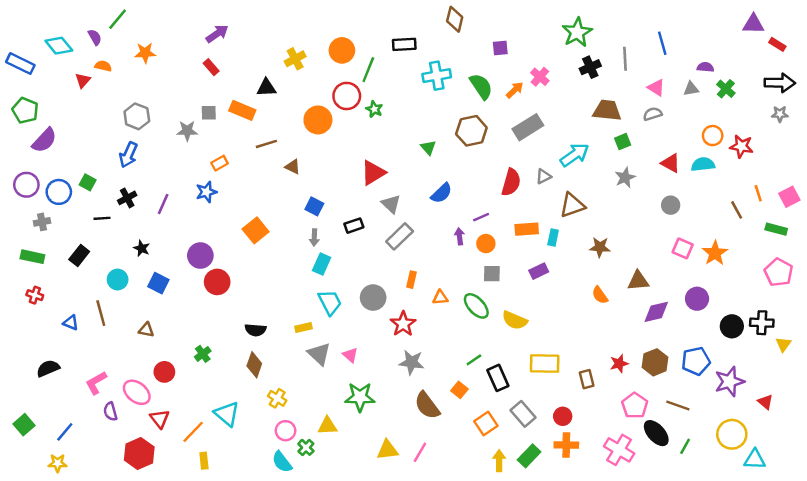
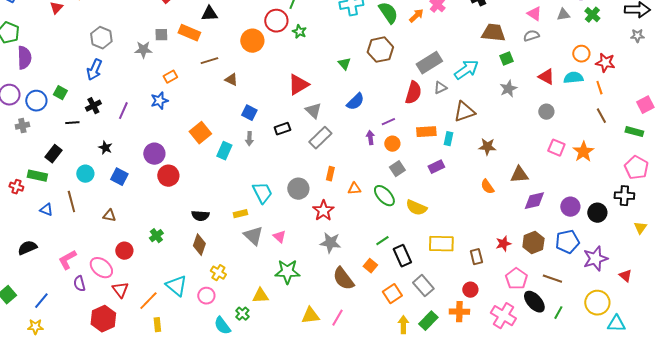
gray rectangle: (528, 127) -> (429, 63), moved
purple semicircle: (44, 140) -> (24, 58), turned -45
orange line: (758, 193) -> (599, 88), moved
green rectangle: (32, 257) -> (37, 176), moved
cyan rectangle: (322, 264) -> (224, 151), moved
gray square: (492, 274) -> (397, 169), turned -35
purple circle: (697, 299) -> (570, 207), moved
black cross: (762, 323) -> (624, 196), moved
red circle: (563, 416) -> (470, 290), moved
pink circle: (286, 431) -> (206, 296), moved

